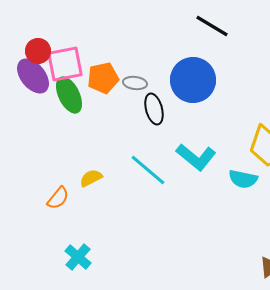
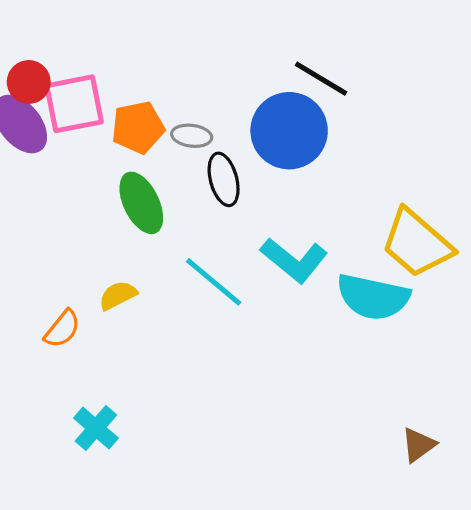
black line: (212, 26) -> (321, 79), moved
green ellipse: (69, 95) -> (141, 203), moved
cyan semicircle: (243, 179) -> (373, 297), size x1.5

